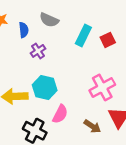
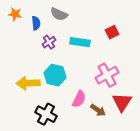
cyan rectangle: (83, 35) -> (80, 42), moved, turned 72
pink semicircle: (60, 114) -> (79, 99), moved

